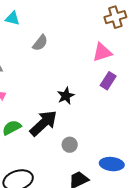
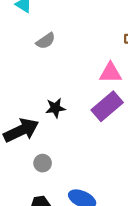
purple rectangle: (108, 81) -> (107, 106), size x1.5

